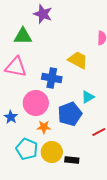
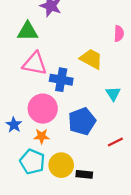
pink triangle: (16, 67) -> (35, 64), moved
cyan triangle: (88, 97) -> (113, 94), moved, turned -32
orange star: (44, 127) -> (42, 136), moved

